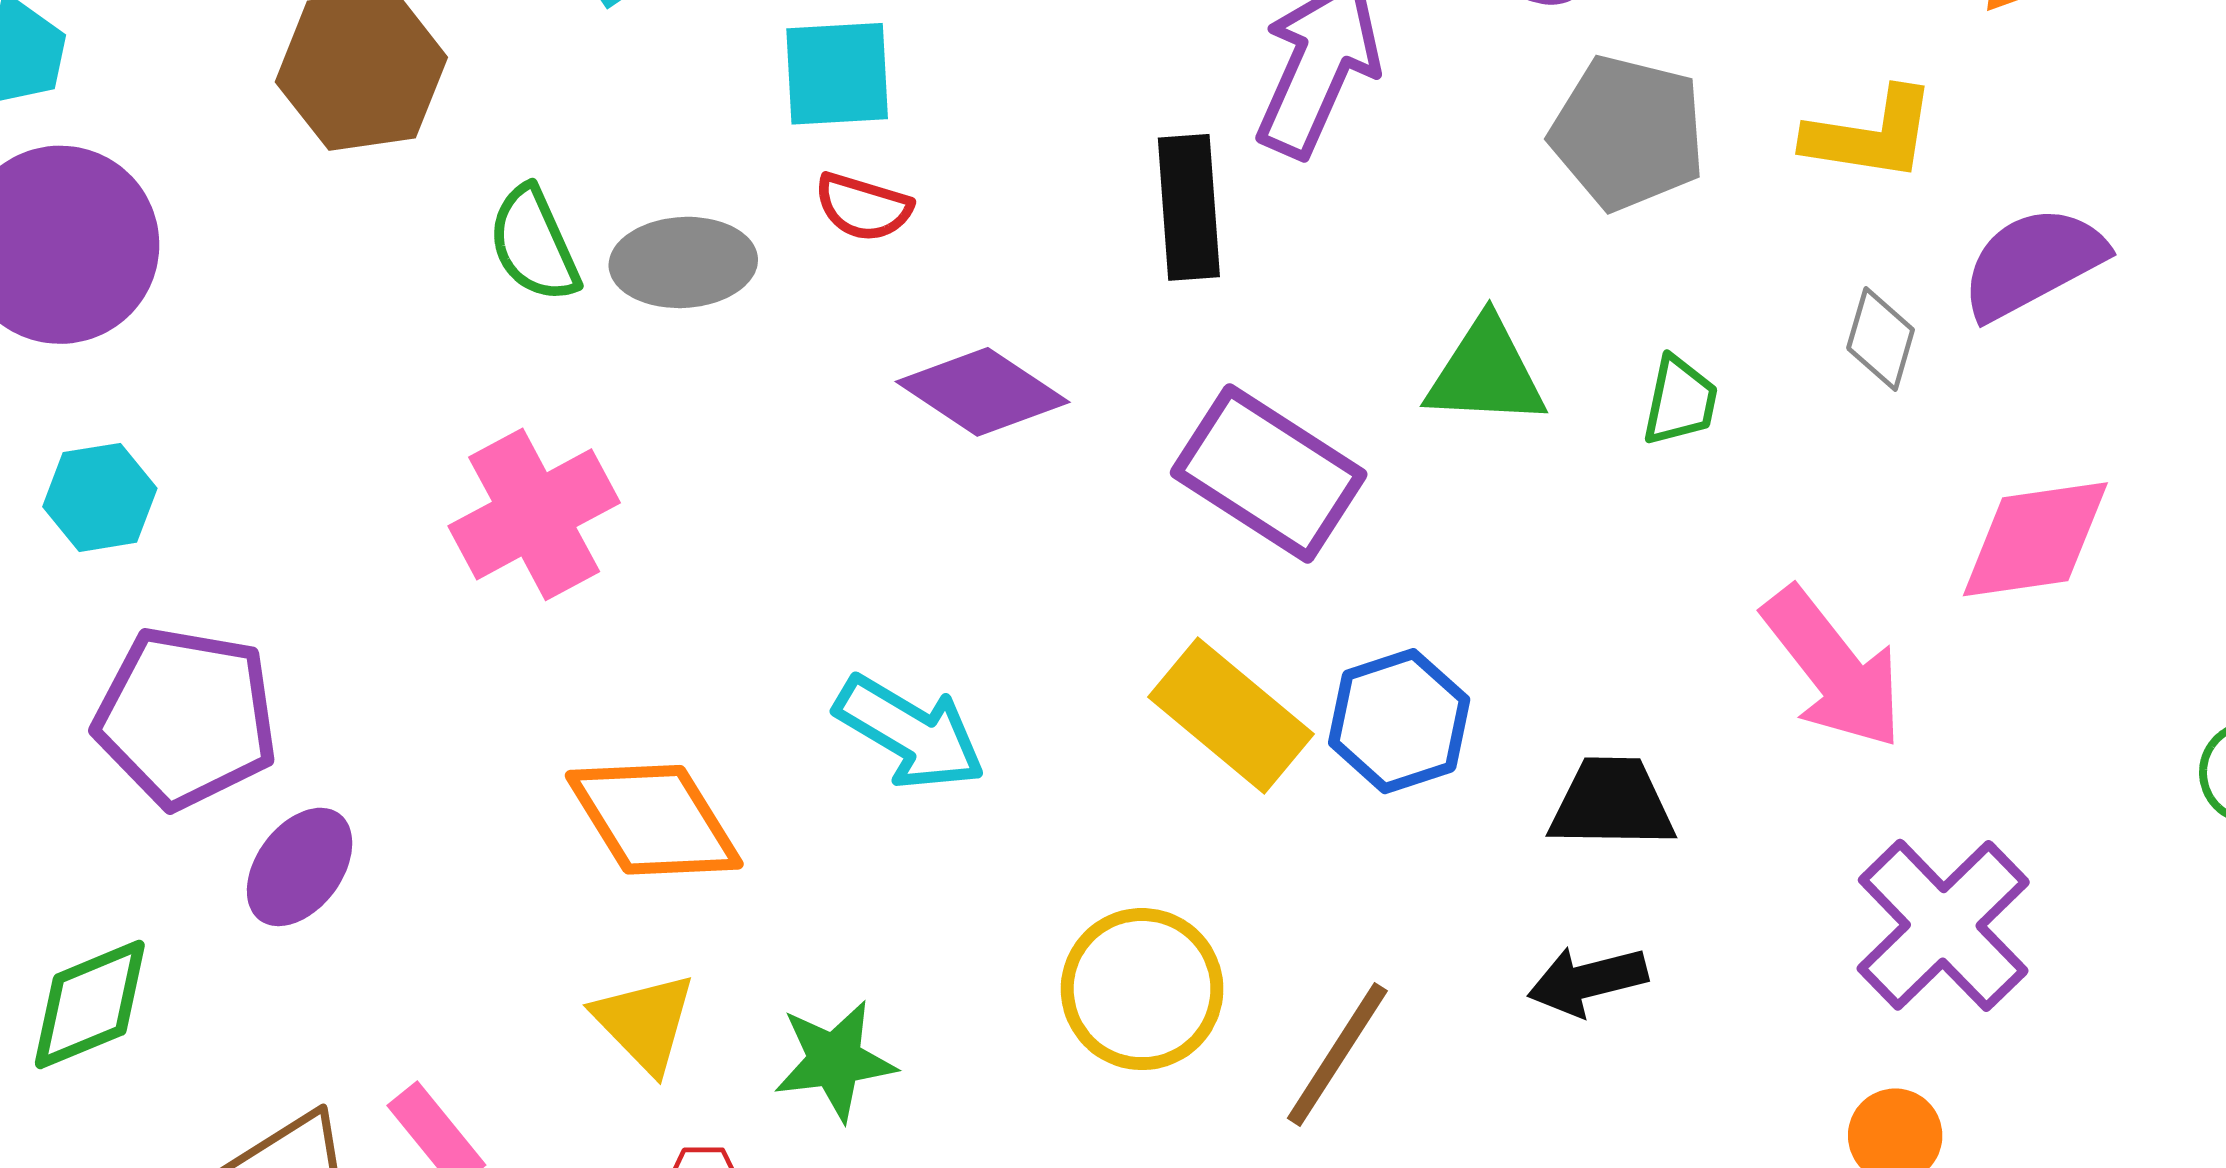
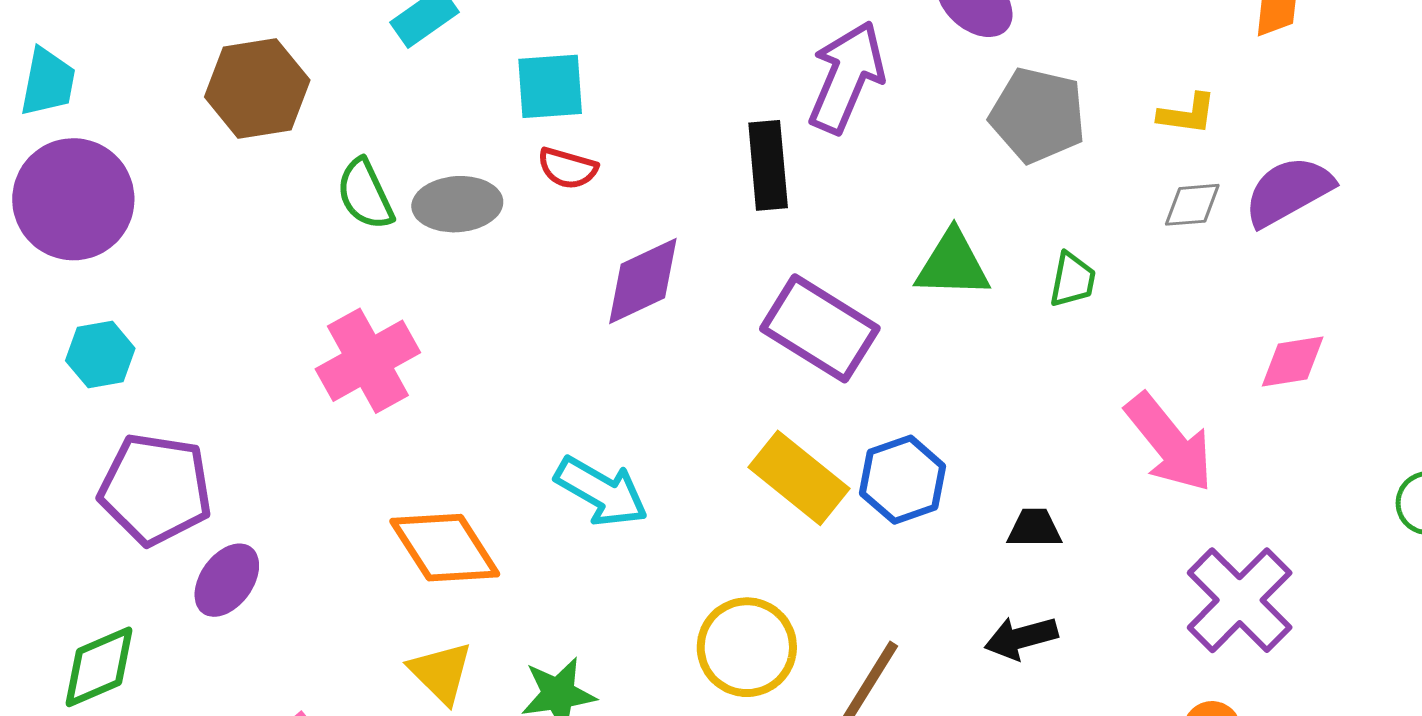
yellow L-shape: (1870, 135) -> (1187, 114), size x0.7
gray diamond: (1881, 339) -> (1192, 205), moved, turned 70
purple diamond: (983, 392) -> (643, 281), turned -58
pink diamond: (2035, 539) -> (1293, 362), size x0.7
black trapezoid: (1612, 803) -> (1034, 528), size x0.7

